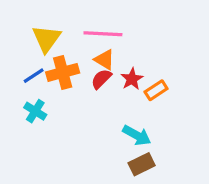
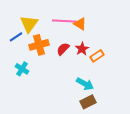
orange triangle: (104, 60) -> (80, 24), moved
blue line: (34, 76) -> (16, 37), moved

